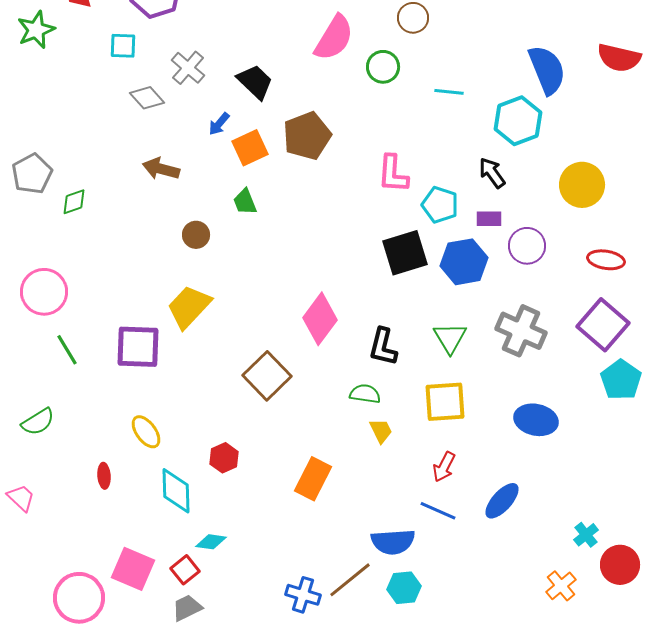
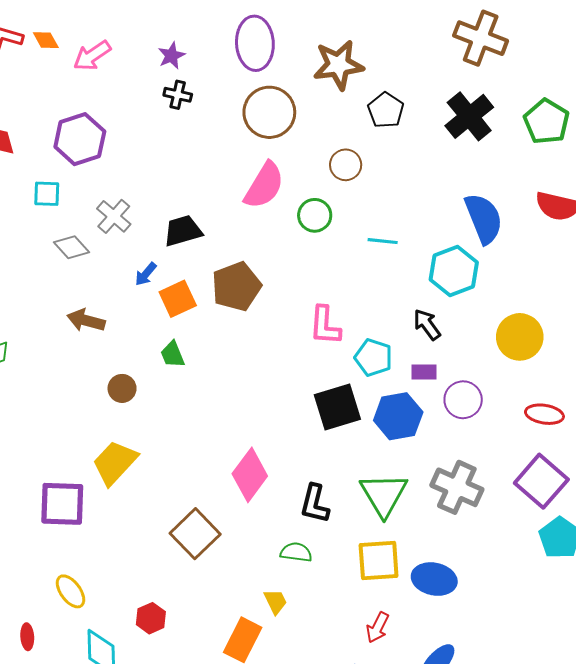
black trapezoid: (255, 82) -> (183, 231), turned -60
green triangle: (450, 338) -> (384, 495), size x1.4
blue ellipse: (536, 420) -> (434, 579), moved
yellow trapezoid: (381, 431) -> (276, 602), moved

